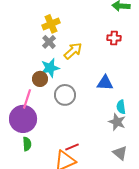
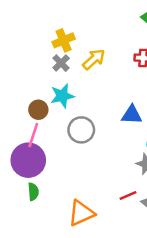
yellow arrow: (73, 51) -> (94, 59), moved
brown circle: (40, 79) -> (38, 110), moved
red line: (72, 147) -> (128, 195), moved

